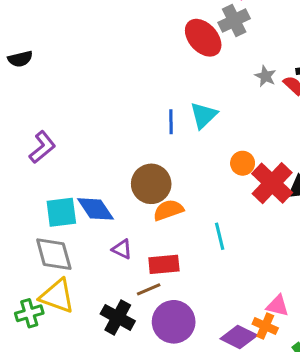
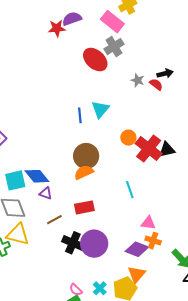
brown circle: (151, 184) -> (86, 156), moved
cyan line: (220, 236) -> (130, 190), moved
purple triangle: (122, 249) -> (46, 193), moved
brown line: (149, 289) -> (54, 220), moved
pink triangle: (277, 306) -> (148, 223), moved
black cross: (118, 317) -> (73, 243), moved

